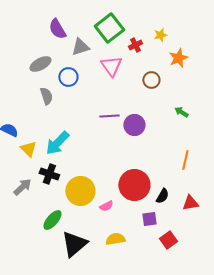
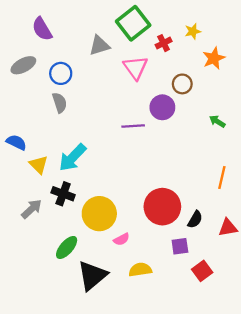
purple semicircle: (57, 29) -> (42, 29), moved
gray ellipse: (40, 64) -> (23, 65), moved
blue circle: (68, 77) -> (61, 73), moved
purple circle: (134, 125) -> (162, 107), moved
pink semicircle: (106, 206) -> (121, 239), moved

